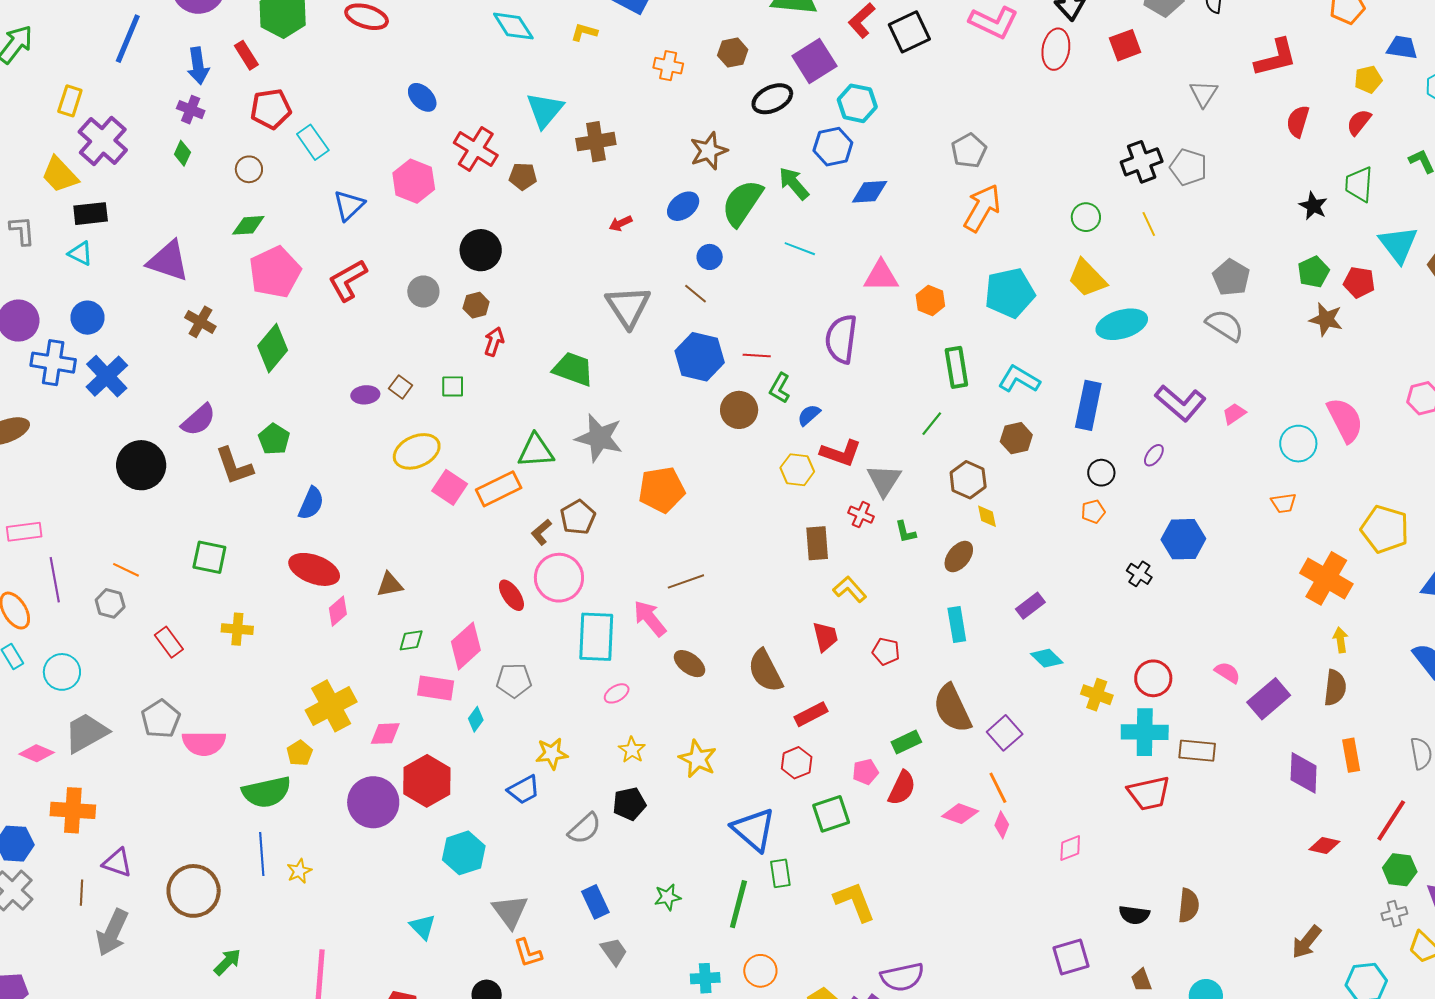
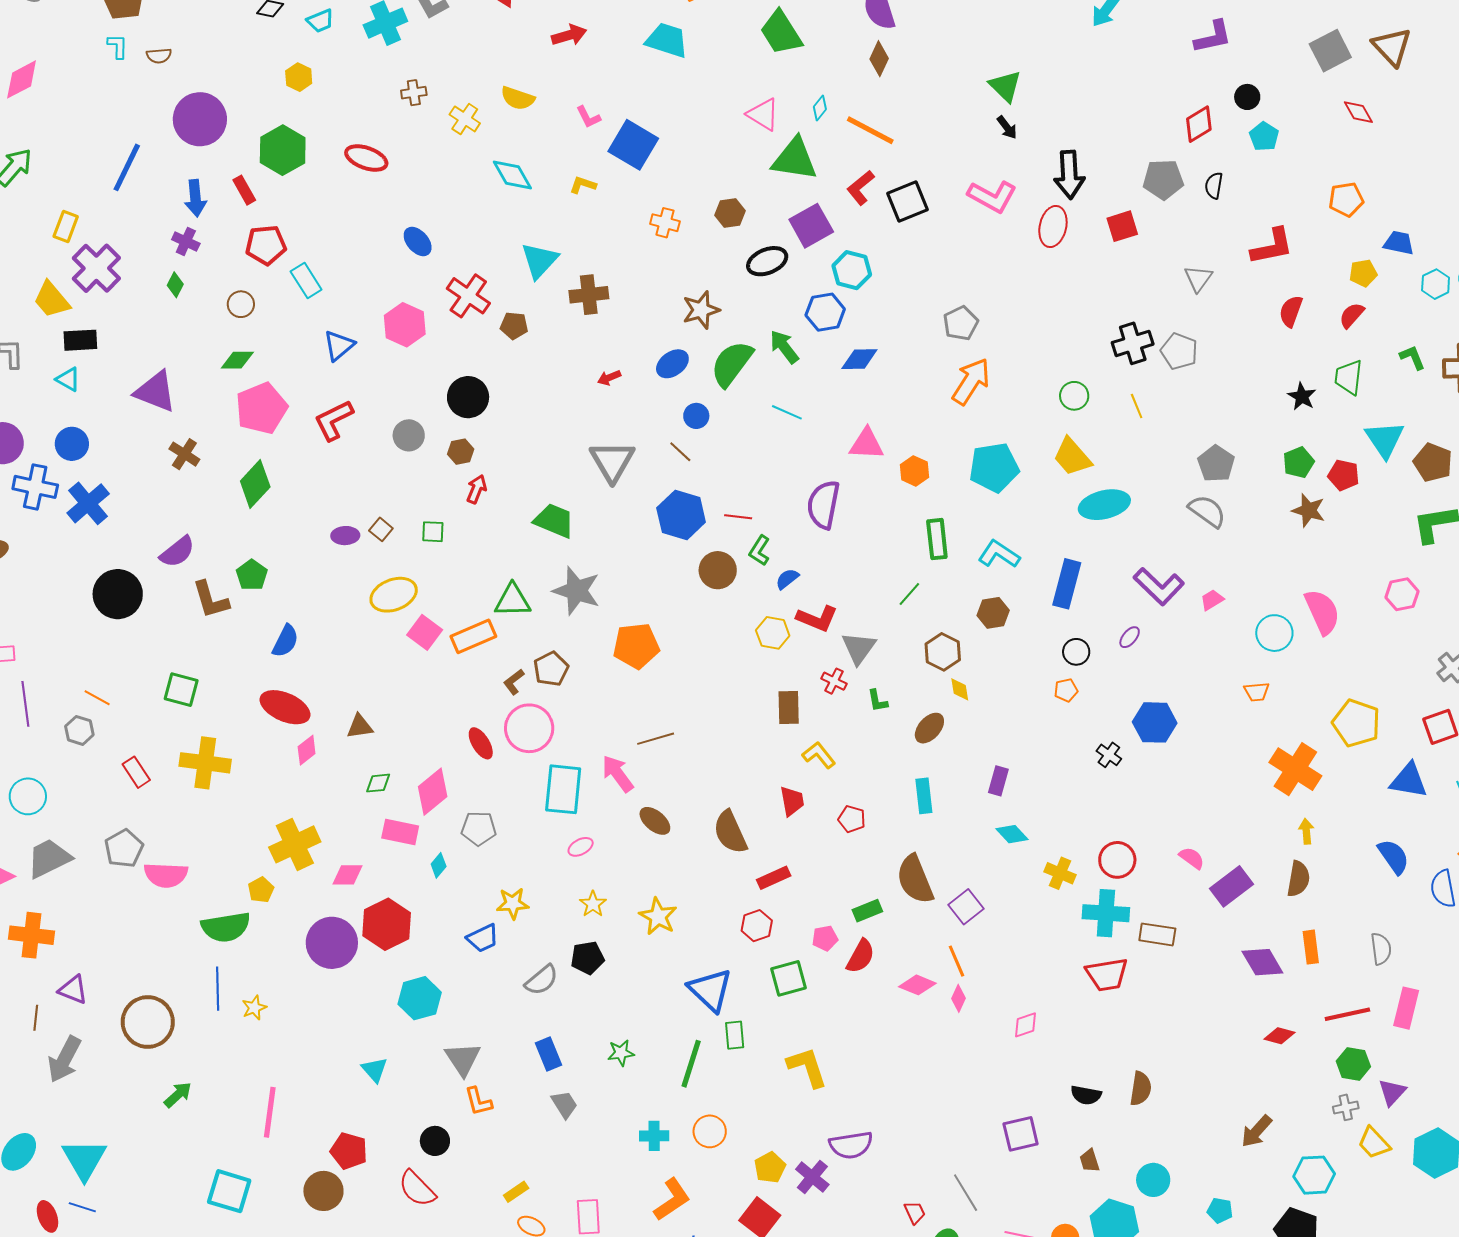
purple rectangle: (1030, 606) -> (998, 781), turned -40
yellow cross: (237, 629) -> (205, 763), size x1.6
purple diamond: (1304, 773) -> (1262, 962), turned -36
red line: (1391, 820) -> (1347, 1014), turned 42

